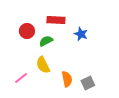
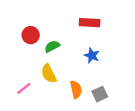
red rectangle: (56, 20) -> (90, 23), moved
blue star: (81, 34) -> (92, 56), moved

